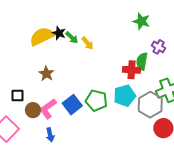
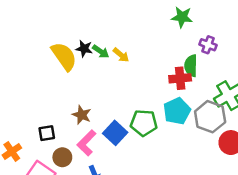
yellow semicircle: (42, 36) -> (64, 56), turned 90
brown star: (46, 74) -> (82, 115), moved
brown circle: (33, 110) -> (62, 157), moved

